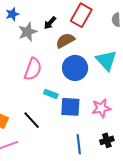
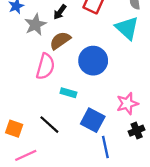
brown semicircle: (65, 41) -> (60, 41), moved
cyan triangle: (106, 60) -> (127, 28), moved
blue square: (70, 107) -> (93, 120), moved, turned 30
black cross: (107, 140) -> (137, 131), moved

